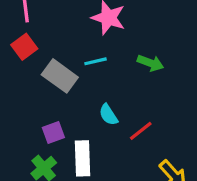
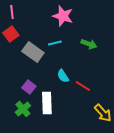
red line: (141, 131) -> (83, 86), turned 70
purple square: (53, 133) -> (29, 87), turned -32

